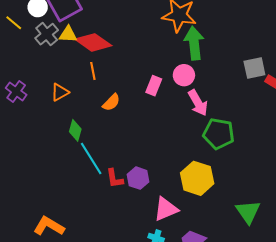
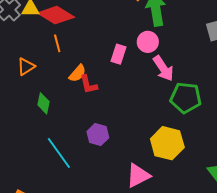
cyan line: (91, 158) -> (59, 153), moved
red L-shape: (115, 178) -> (88, 84), moved
purple hexagon: (138, 178) -> (98, 135), moved

